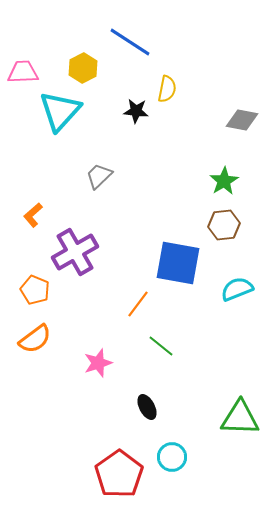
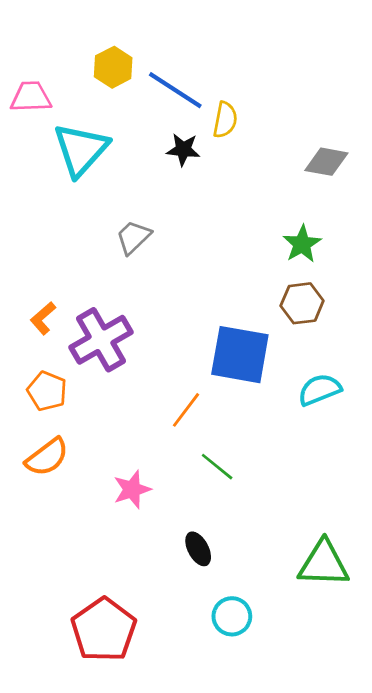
blue line: (130, 42) -> (175, 90), moved
yellow hexagon: (83, 68) -> (113, 67), moved
orange L-shape: (33, 215) -> (43, 318), moved
red pentagon: (119, 474) -> (104, 630), moved

